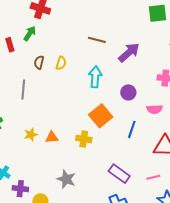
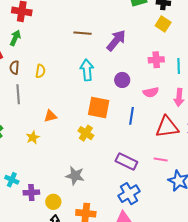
brown semicircle: (39, 62) -> (14, 68), moved
yellow semicircle: (61, 63) -> (40, 71), moved
orange square: (101, 116) -> (99, 108), turned -30
orange triangle: (52, 137) -> (50, 116), moved
yellow cross: (84, 139) -> (86, 133), turned 35
pink line: (153, 177) -> (161, 160), turned 32

